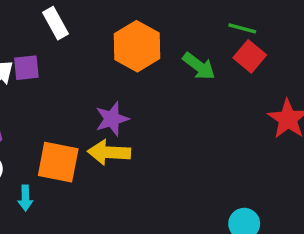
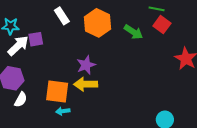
white rectangle: (55, 23) -> (62, 16), moved
cyan arrow: (25, 198) -> (63, 111), moved, turned 88

